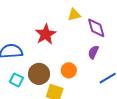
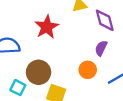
orange circle: (69, 70) -> (88, 70), moved
cyan square: (16, 80) -> (18, 88), moved

